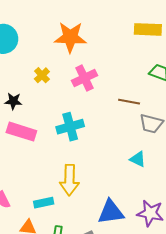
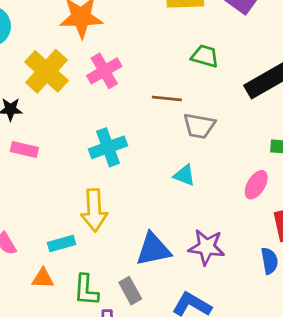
yellow cross: (42, 75) -> (47, 71), size x2.0
cyan cross: (70, 127) -> (108, 147), moved
pink rectangle: (21, 132) -> (24, 150), size x0.7

